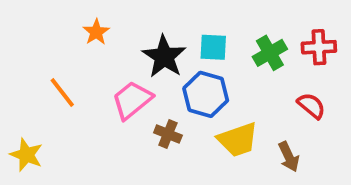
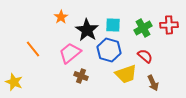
orange star: (96, 32) -> (61, 17), moved
red semicircle: (311, 106) -> (145, 56), moved
brown cross: (168, 134) -> (81, 76), moved

